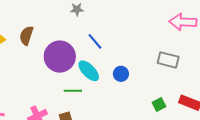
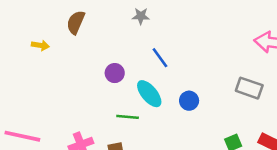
brown semicircle: (26, 36) -> (76, 22), moved
purple circle: (60, 57) -> (115, 73), size x0.5

